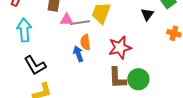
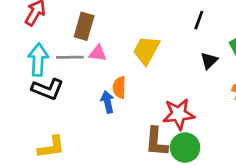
gray line: (80, 23) -> (70, 57), moved
red star: (120, 48) -> (179, 114), moved
black L-shape: (35, 65) -> (48, 89), moved, turned -45

